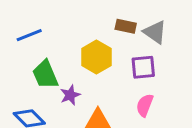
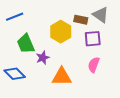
brown rectangle: (126, 26) -> (81, 20), moved

